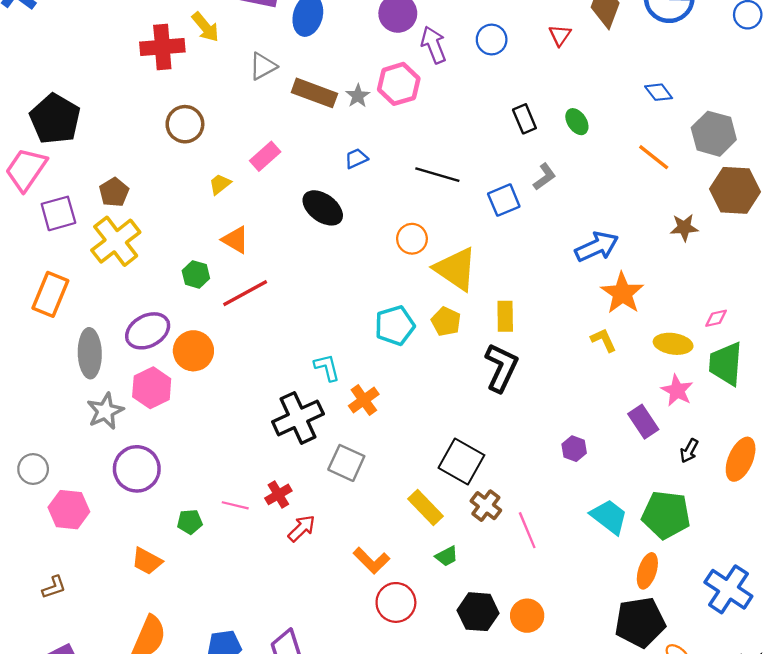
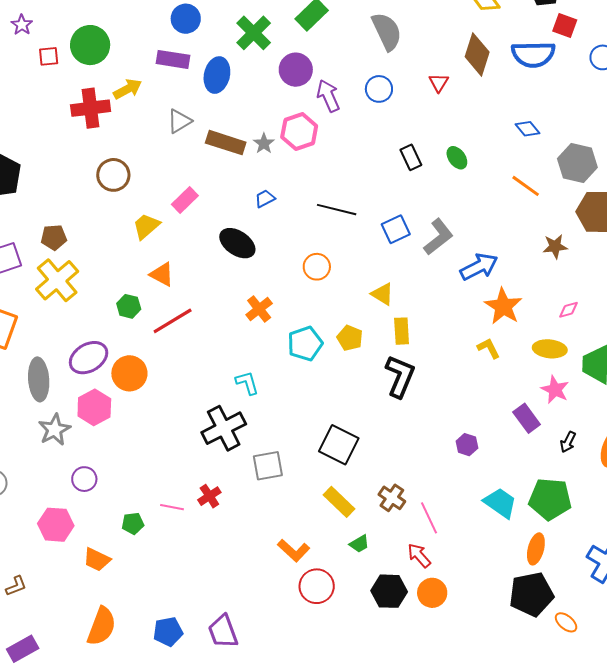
yellow arrow: (205, 27) -> (128, 89), turned -76
gray L-shape: (545, 177) -> (438, 237), moved, size x1.5
yellow trapezoid: (220, 184) -> (146, 226), size x1.4
brown pentagon: (114, 192) -> (54, 237), turned 30
yellow triangle: (456, 269) -> (382, 294), moved, size x0.6
pink diamond: (716, 318) -> (569, 310), moved
orange cross: (364, 400) -> (259, 309), moved
black square: (461, 461) -> (339, 445), moved
gray square: (346, 463) -> (268, 466), turned -32
purple circle: (137, 469) -> (84, 479), size x0.6
pink hexagon: (69, 510) -> (56, 525), moved
red arrow: (302, 528) -> (419, 555), moved, turned -84

